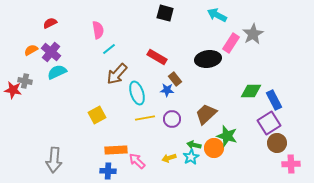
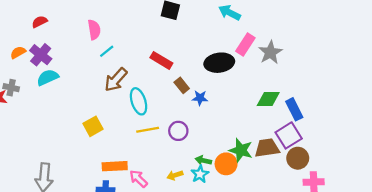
gray star: (253, 34) -> (270, 52), moved
blue star: (167, 90) -> (200, 98), moved
brown trapezoid: (206, 114) -> (267, 148), moved, turned 35

